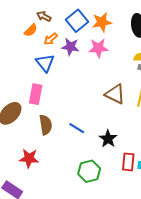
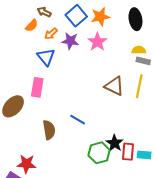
pink star: (98, 48) -> (97, 42), turned -30
brown semicircle: (46, 125) -> (49, 130), moved
black star: (108, 139) -> (115, 143), moved
red star: (29, 158) -> (26, 164), moved
green hexagon: (89, 171) -> (99, 153), moved

